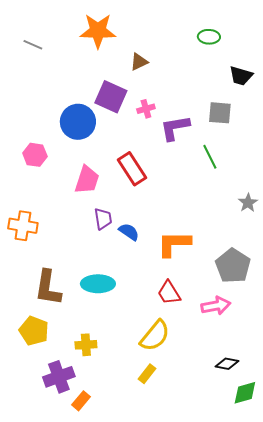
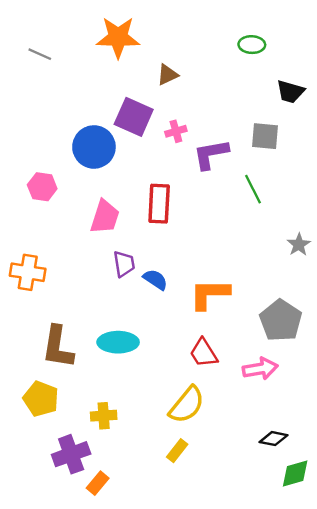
red rectangle: (132, 169) -> (159, 204), turned 36

